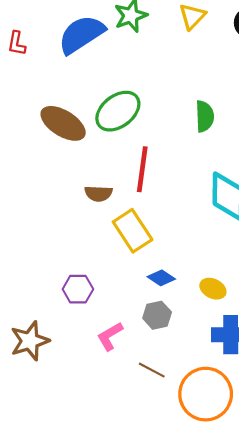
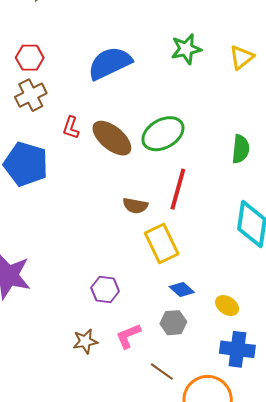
blue semicircle: (81, 34) -> (110, 63), moved
red L-shape: (17, 43) -> (71, 128), moved
brown star: (30, 341) -> (85, 341), moved, size x0.7

